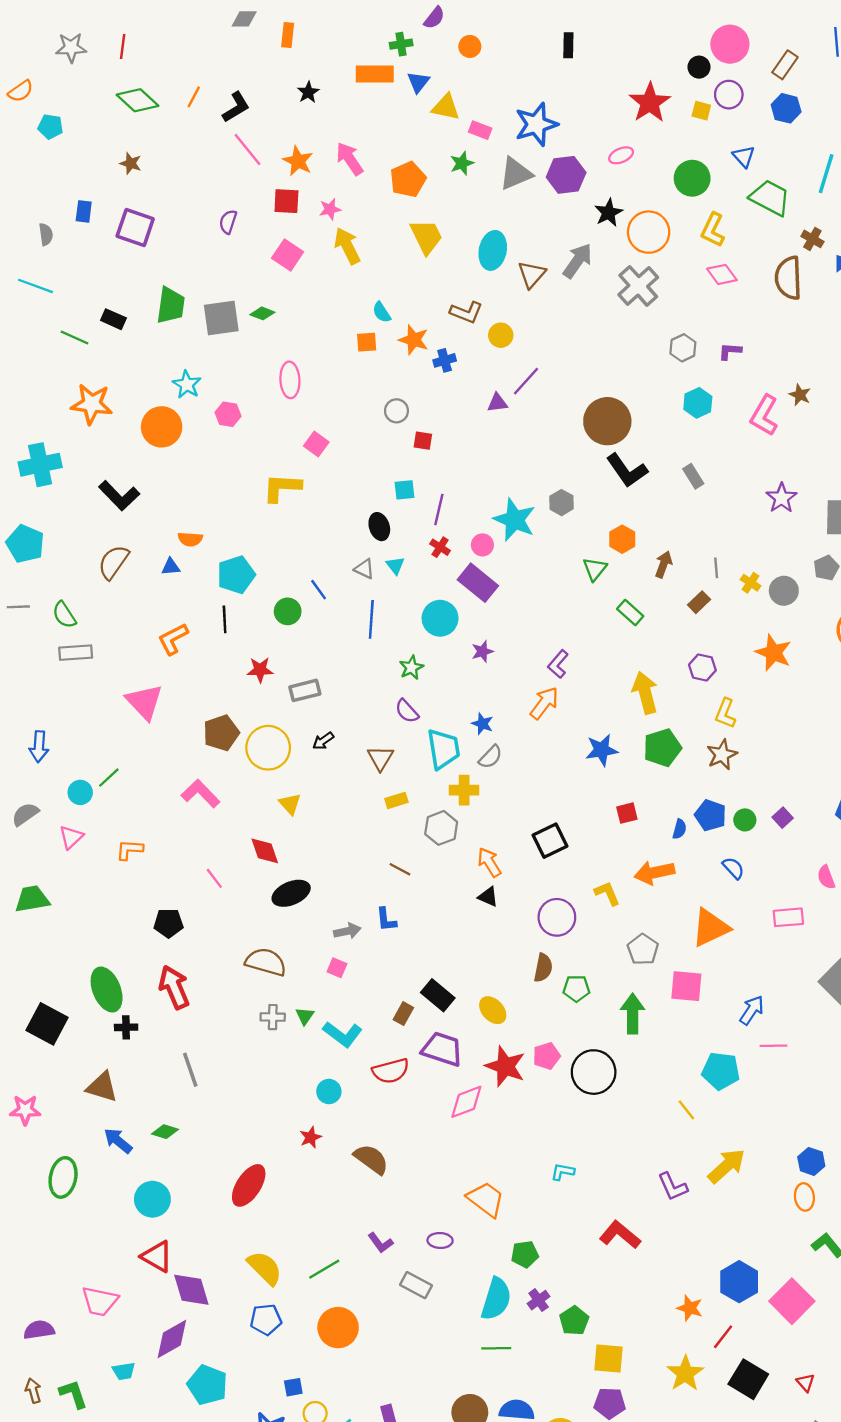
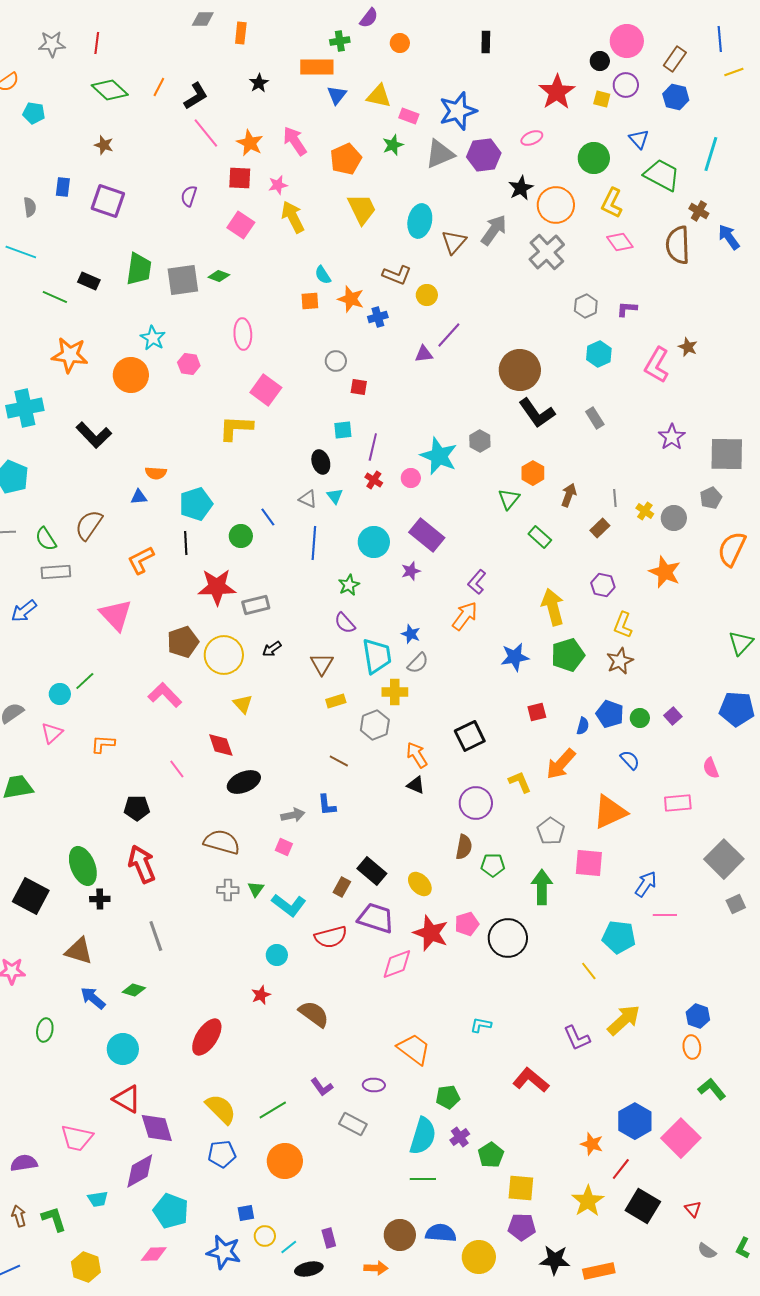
blue triangle: (418, 82) -> (337, 95), moved
pink square: (316, 444) -> (266, 390), size x1.4
brown semicircle: (113, 562) -> (89, 525), moved
purple rectangle: (478, 583) -> (427, 535), moved
red star: (260, 670) -> (217, 587), size x1.6
blue arrow: (39, 747) -> (24, 611), moved, turned 48
orange arrow: (654, 873) -> (561, 764), turned -36
green ellipse: (63, 1177) -> (45, 1030), size x0.7

